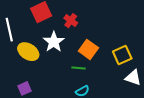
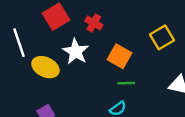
yellow square: (122, 55) -> (162, 37), moved
green line: (79, 68) -> (126, 83), moved

